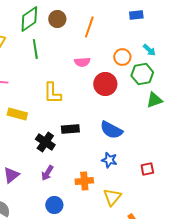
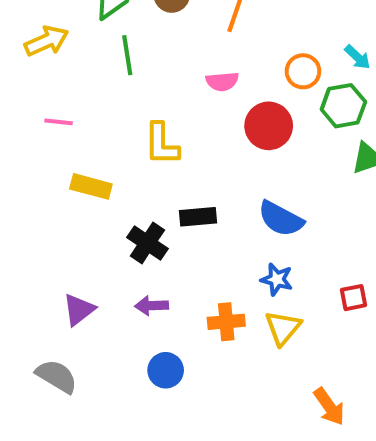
purple arrow: (47, 173) -> (152, 306), turned 56
yellow triangle: (112, 197) -> (283, 328), moved

